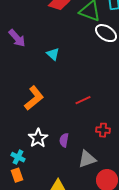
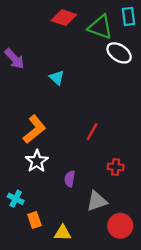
red line: (83, 100) -> (92, 132), turned -35
white star: (38, 138) -> (37, 161), moved
orange rectangle: (17, 175) -> (34, 220), moved

